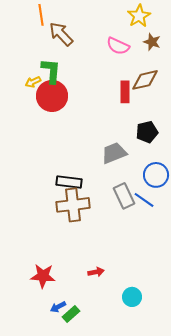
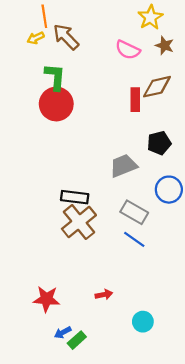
yellow arrow: (33, 82) -> (36, 38), moved
gray rectangle: (124, 196) -> (134, 212), turned -35
blue line: (144, 200) -> (134, 239), moved
brown cross: (73, 205) -> (79, 222), turned -32

